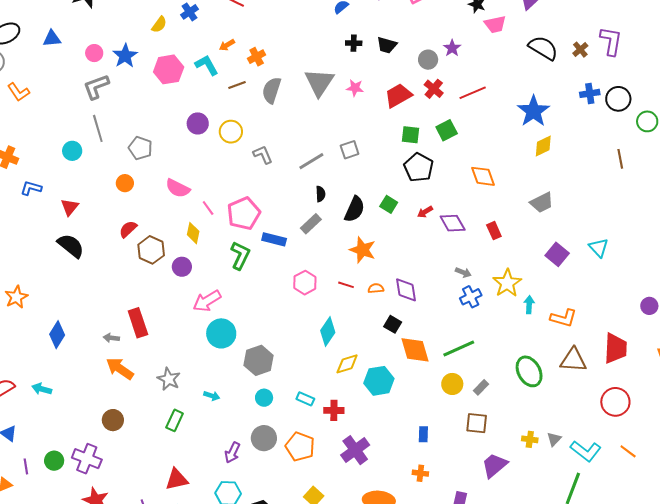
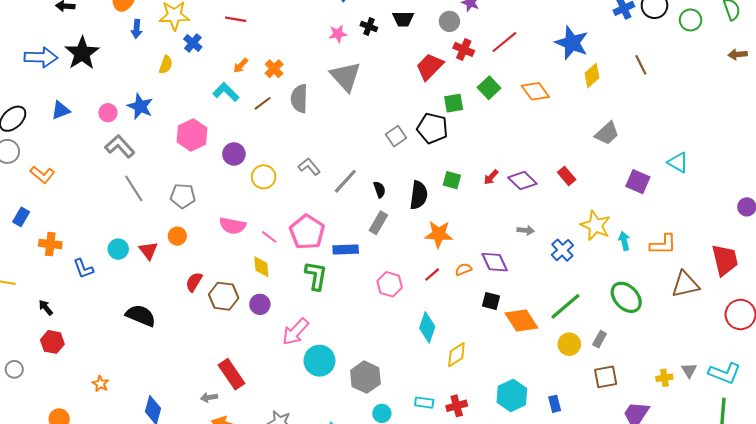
black cross: (354, 43) -> (369, 27), turned 35
pink hexagon: (169, 69) -> (192, 135), moved
gray L-shape: (96, 87) -> (120, 146), turned 84
pink star: (355, 88) -> (338, 34), moved
yellow circle: (231, 132) -> (264, 177), moved
cyan circle: (72, 151) -> (118, 249), moved
brown line: (620, 159) -> (641, 65), moved
gray line: (311, 161) -> (345, 181), moved
black pentagon: (419, 167) -> (432, 128), moved
orange diamond: (483, 176) -> (535, 91), moved
blue L-shape: (31, 188) -> (83, 269), turned -110
red triangle: (70, 207) -> (148, 251), moved
gray arrow: (463, 272) -> (526, 230), moved
red line: (346, 285) -> (432, 274), turned -42
orange star: (16, 297) -> (100, 384), size x0.7
green ellipse: (529, 371) -> (626, 297), moved
cyan hexagon: (379, 381) -> (512, 395), moved

